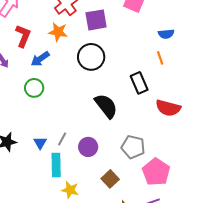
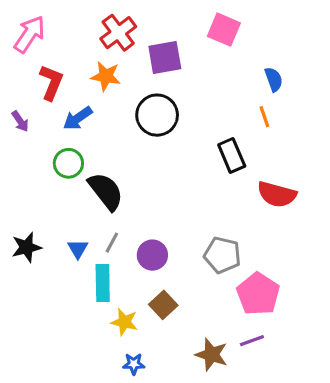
blue semicircle: (166, 34) -> (274, 79), turned -105
black semicircle: (106, 106) -> (106, 191), moved
brown square: (110, 179) -> (163, 305), moved

